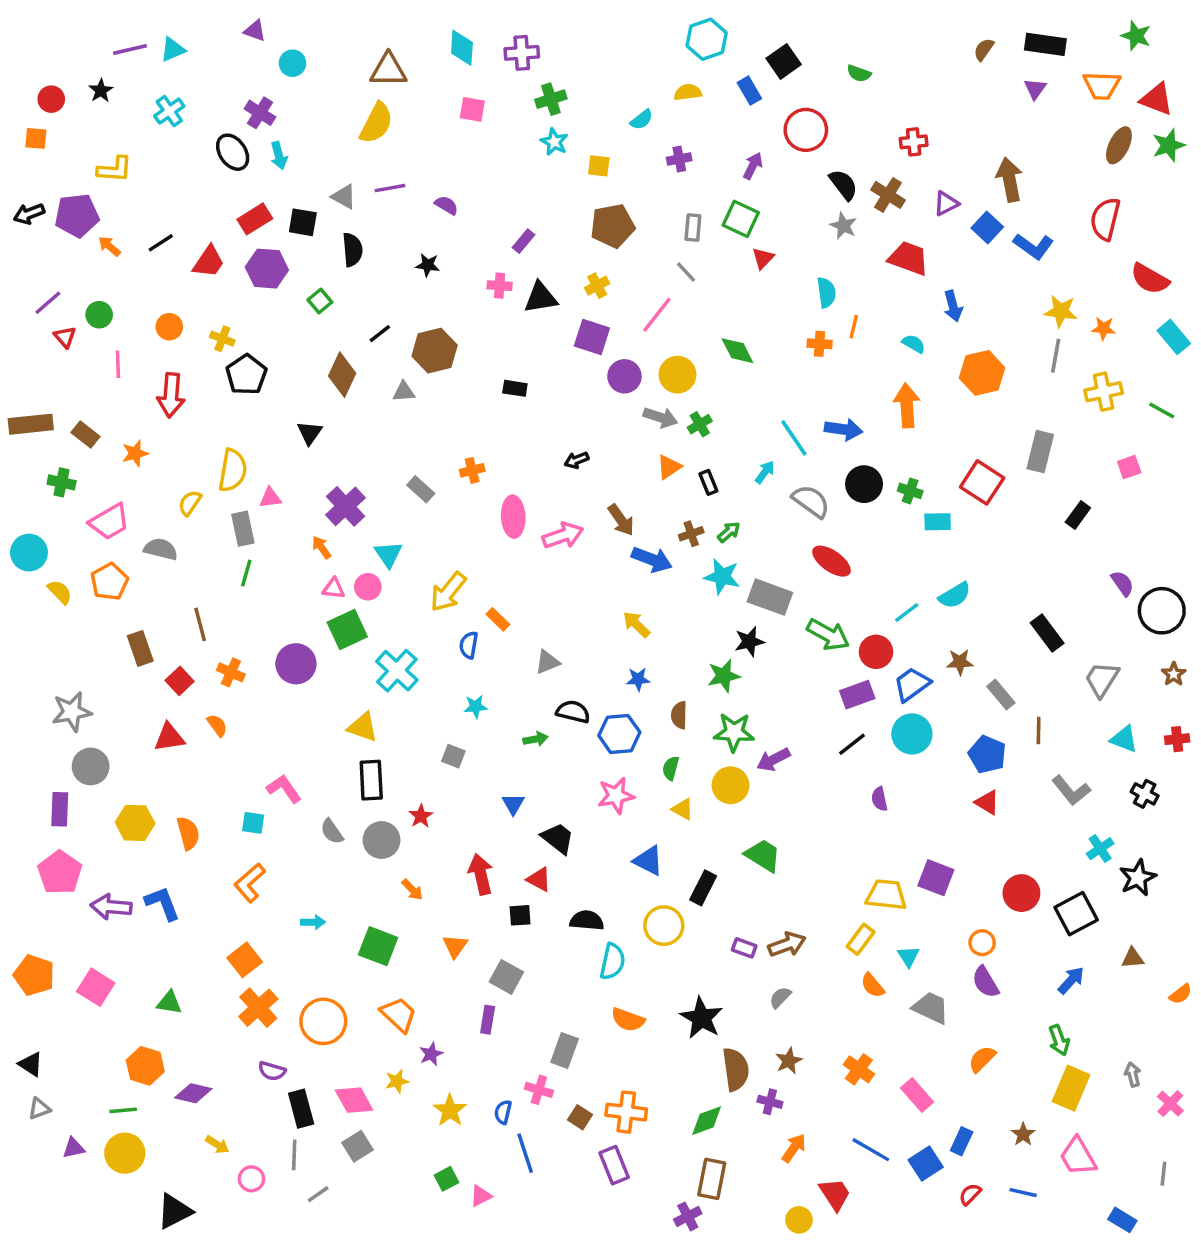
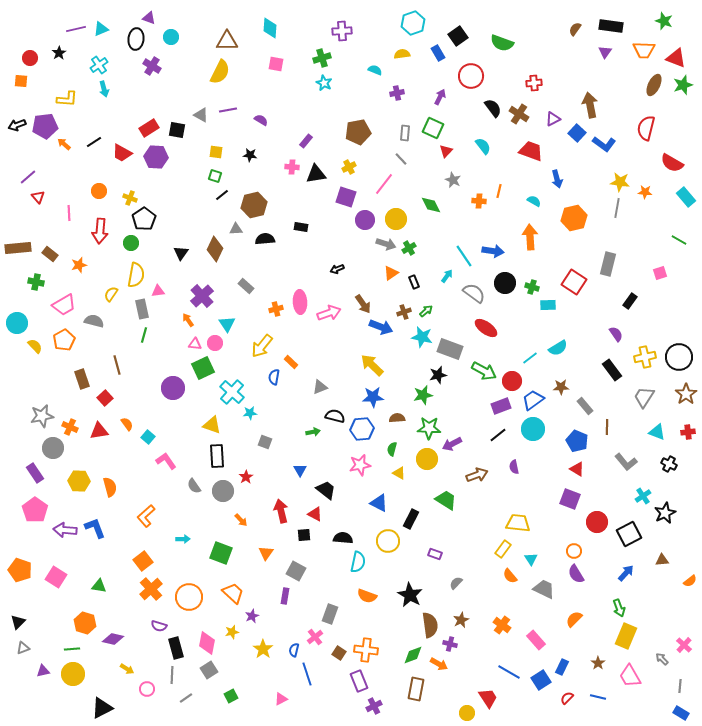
purple cross: (522, 53) -> (342, 31), moved
green semicircle: (859, 73) -> (502, 43), size x1.6
cyan semicircle: (642, 120) -> (375, 70), turned -120
black ellipse: (233, 152) -> (136, 39), moved, turned 40
cyan arrow: (279, 156) -> (104, 89), moved
yellow square: (599, 166) -> (216, 152), moved
gray star: (843, 226) -> (453, 180), moved
black semicircle: (352, 250) -> (265, 239), moved, turned -90
red trapezoid: (209, 262) -> (122, 153), turned 85
cyan semicircle: (826, 292) -> (483, 146), moved, turned -30
green square: (320, 301) -> (215, 176), moved, turned -32
green circle: (99, 315) -> (131, 243), moved
brown diamond: (342, 375) -> (215, 249), moved
yellow cross: (1104, 392) -> (645, 357), moved
orange cross: (472, 470) -> (276, 309), moved
purple semicircle: (1122, 583) -> (616, 334), moved
yellow arrow: (636, 624) -> (372, 365), size x1.4
orange cross: (231, 672) -> (70, 427), moved
brown star: (1174, 674) -> (686, 394), size x1.5
blue star: (638, 679) -> (373, 397), size x1.5
cyan star: (476, 707) -> (250, 413), moved
brown semicircle: (679, 715) -> (397, 418), turned 84
purple rectangle: (60, 809) -> (35, 473), turned -36
cyan square: (253, 823) -> (148, 437), moved, turned 32
purple square: (936, 878) -> (570, 499), moved
brown arrow: (787, 944) -> (477, 475), moved
black triangle: (31, 1064) -> (18, 622), turned 42
gray arrow: (1133, 1074) -> (662, 659), moved, turned -32
pink cross: (539, 1090) -> (315, 637), turned 35
pink diamond: (354, 1100) -> (207, 643), turned 40
orange arrow: (794, 1148) -> (439, 664), moved, turned 84
green square: (447, 1179) -> (231, 696), moved
purple cross: (688, 1216) -> (374, 706), moved
blue rectangle: (1122, 1220) -> (681, 713), moved

